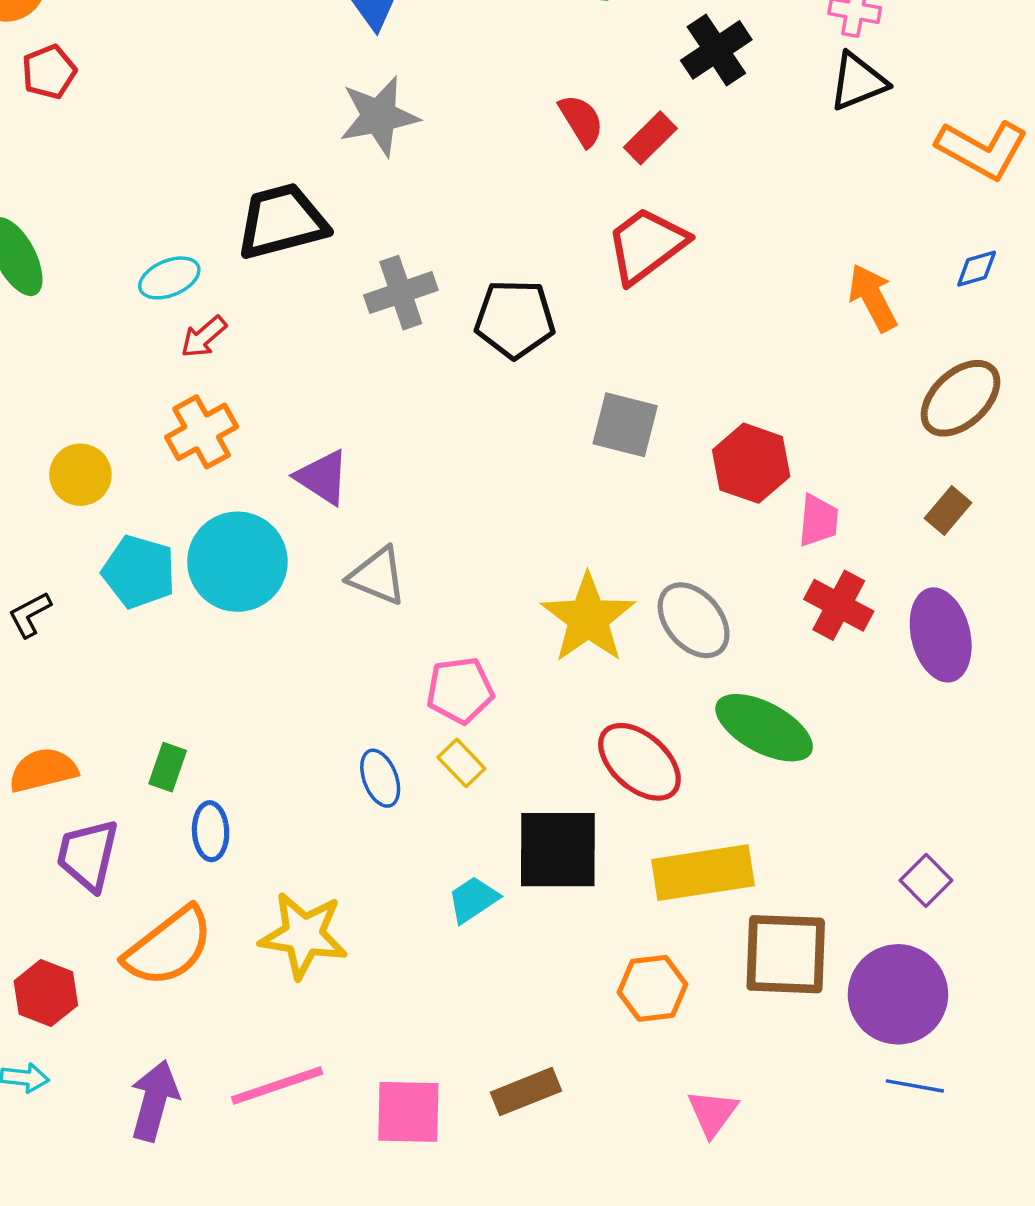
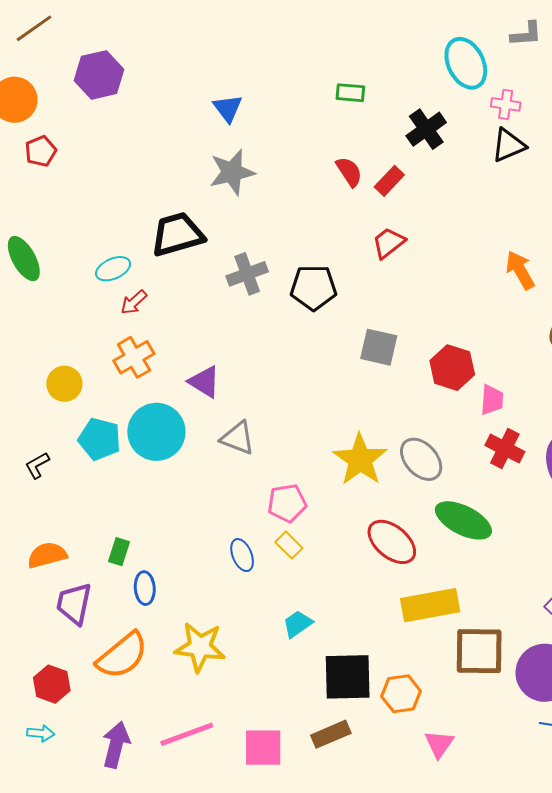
red trapezoid: (646, 245) -> (389, 243), size x0.7
black square: (558, 850) -> (348, 677), moved
orange hexagon: (653, 988) -> (401, 694), moved

